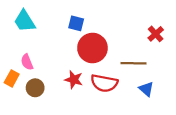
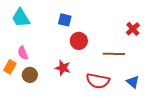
red circle: (92, 48) -> (79, 41), size x0.7
red semicircle: (104, 83) -> (98, 81), moved
blue triangle: (146, 89) -> (133, 82), moved

